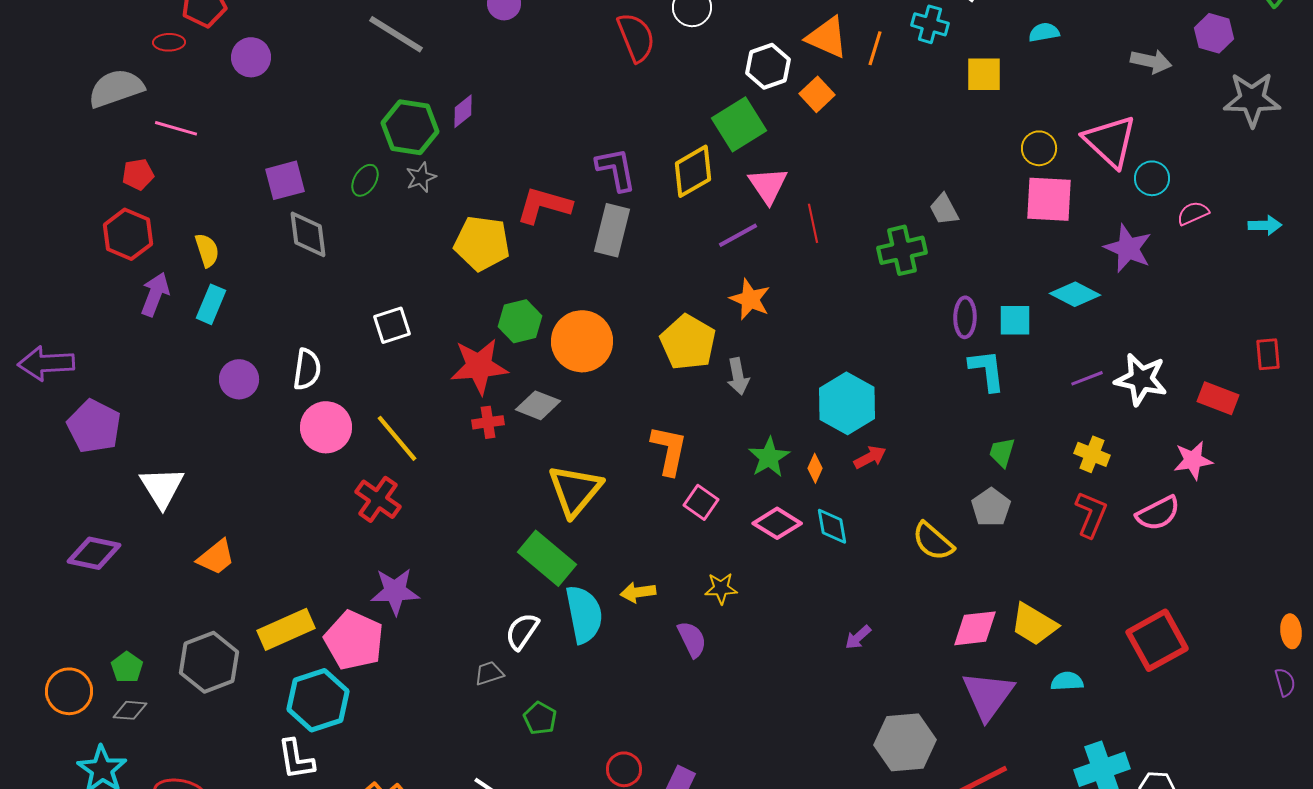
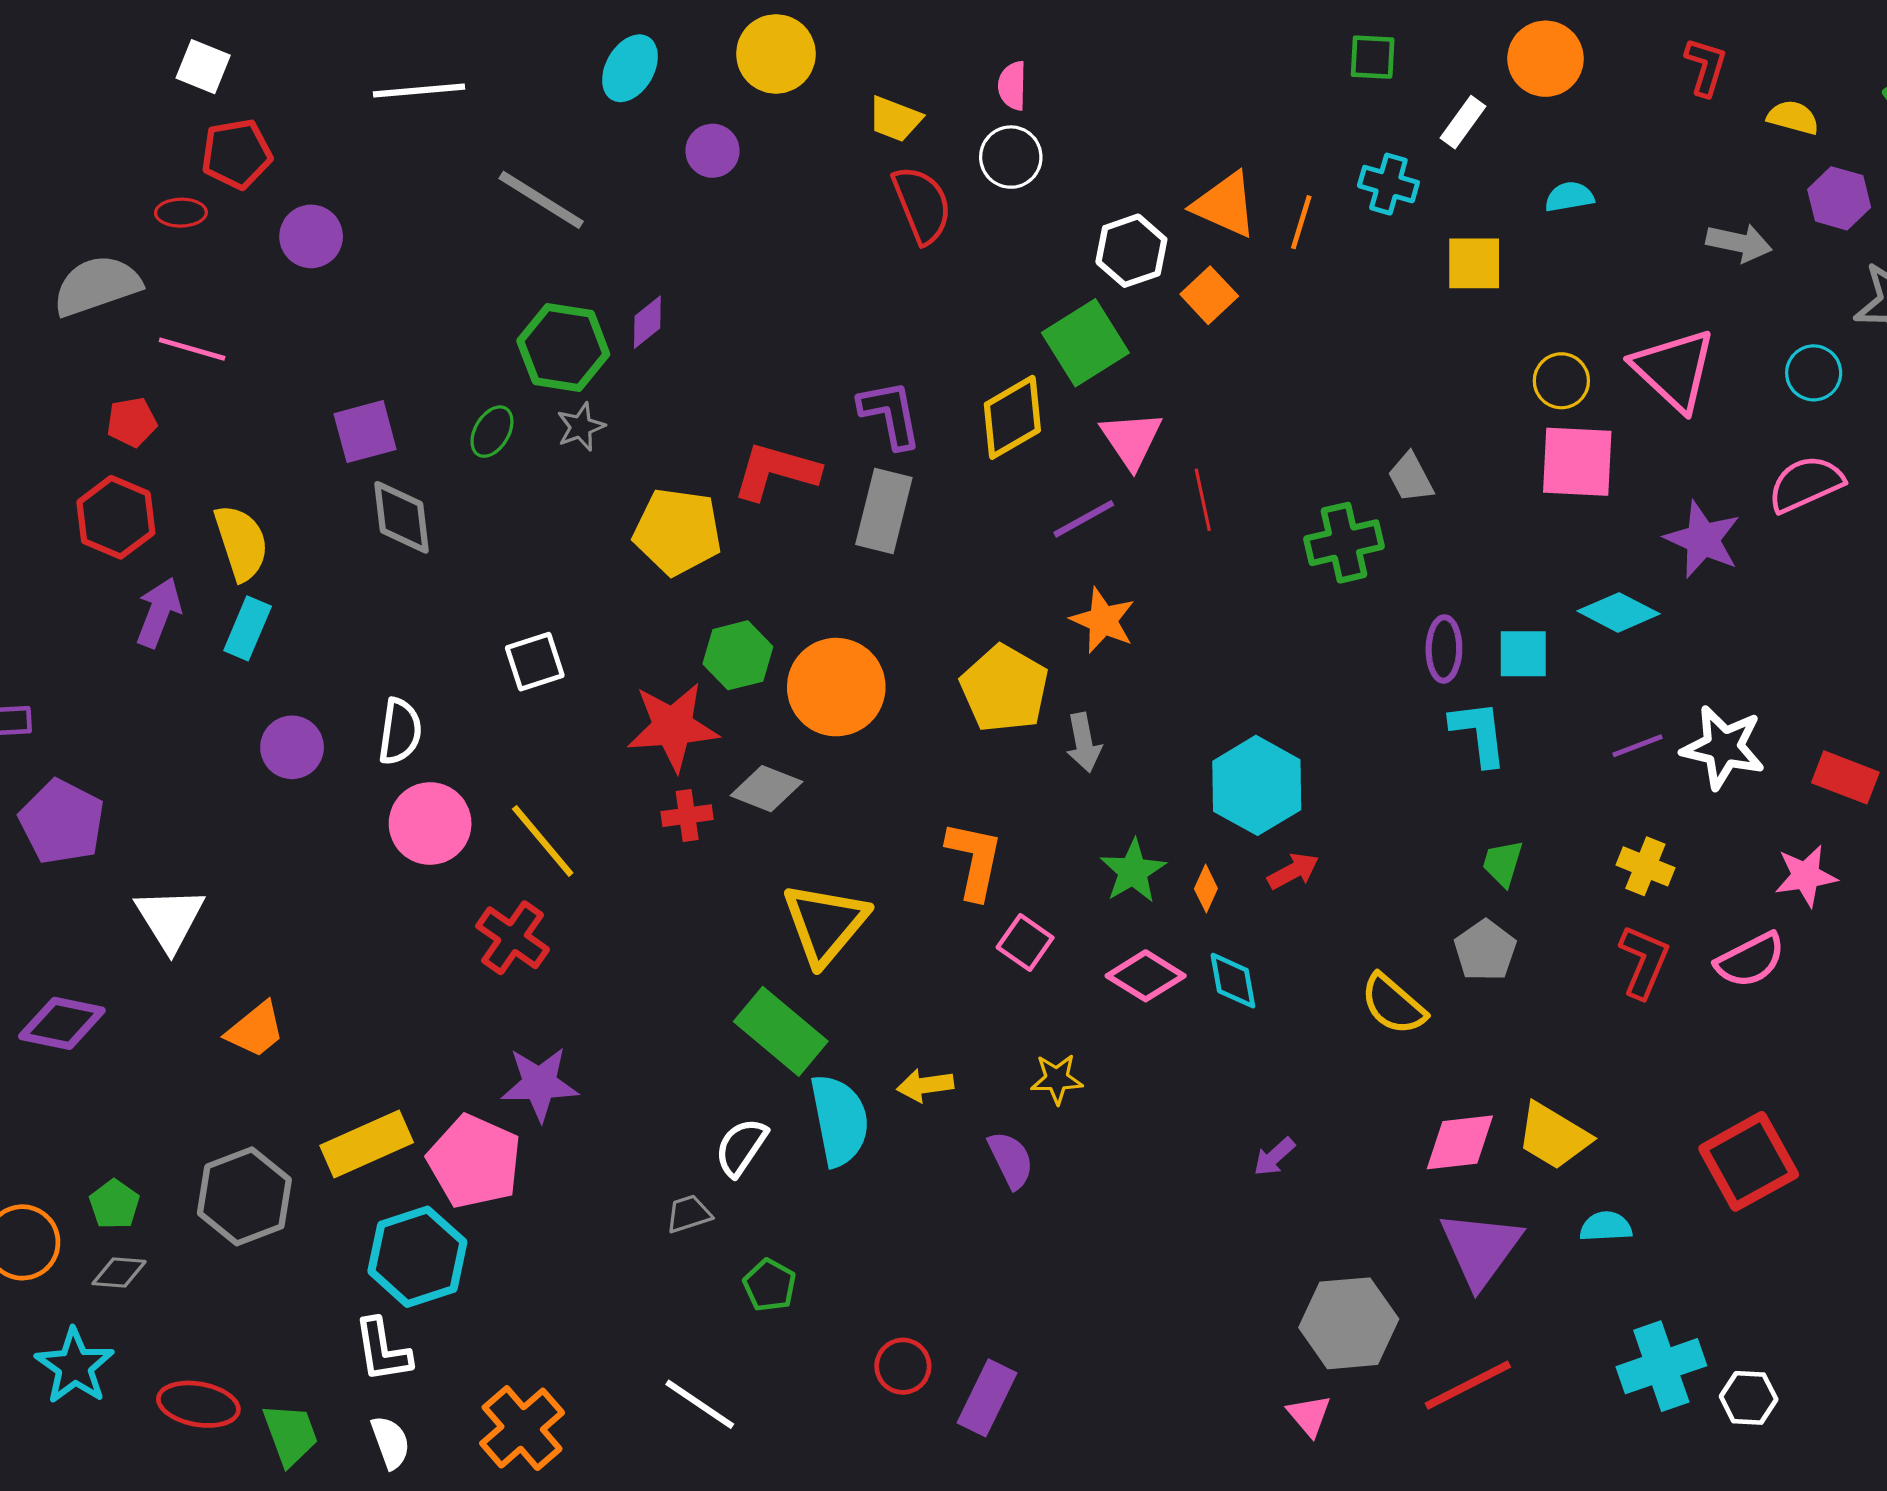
cyan circle: (1152, 178) -> (1814, 373), moved
pink semicircle: (1193, 213) -> (1806, 484), size x1.5
yellow semicircle: (207, 250) -> (241, 543), size x1.4

